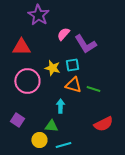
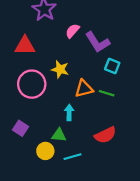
cyan square: (72, 65) -> (112, 66), moved, turned 32
orange triangle: (73, 85) -> (84, 89), turned -30
red semicircle: (103, 124) -> (105, 135), moved

